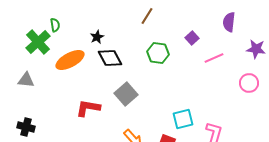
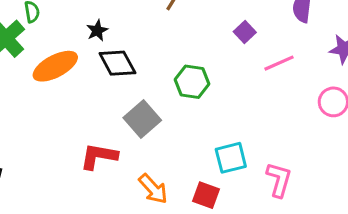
green hexagon: (158, 53) -> (192, 82), moved
red L-shape: (88, 108) -> (99, 156), moved

